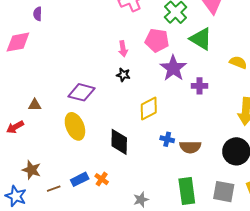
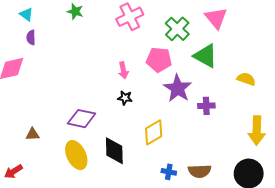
red arrow: (15, 127) -> (13, 172), moved
blue cross: (167, 139) -> (169, 172), moved
black diamond: (119, 142) -> (114, 151), moved

